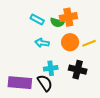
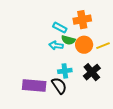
cyan rectangle: (37, 19) -> (60, 28), moved
green semicircle: (57, 23) -> (68, 40), moved
black cross: (78, 70) -> (92, 72), turned 36

